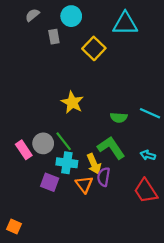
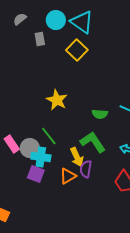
cyan triangle: (125, 24) -> (82, 22), moved, turned 35
gray circle: (43, 143) -> (30, 148), moved
cyan cross: (67, 163) -> (41, 157), moved
orange triangle: (84, 184) -> (68, 176), turned 36

